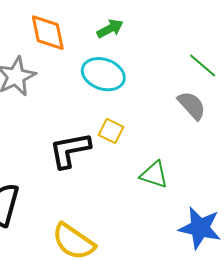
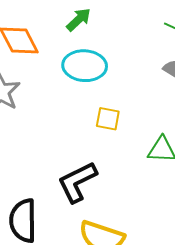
black L-shape: (70, 150) -> (77, 182), moved

